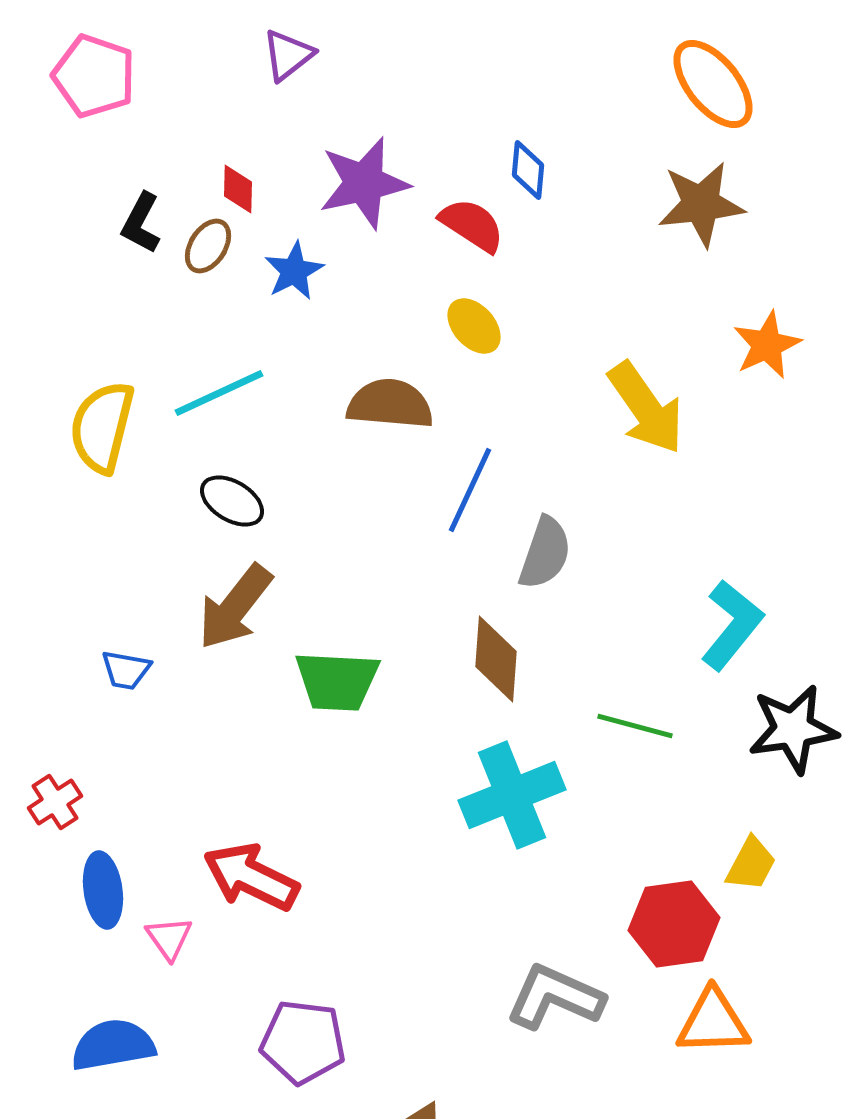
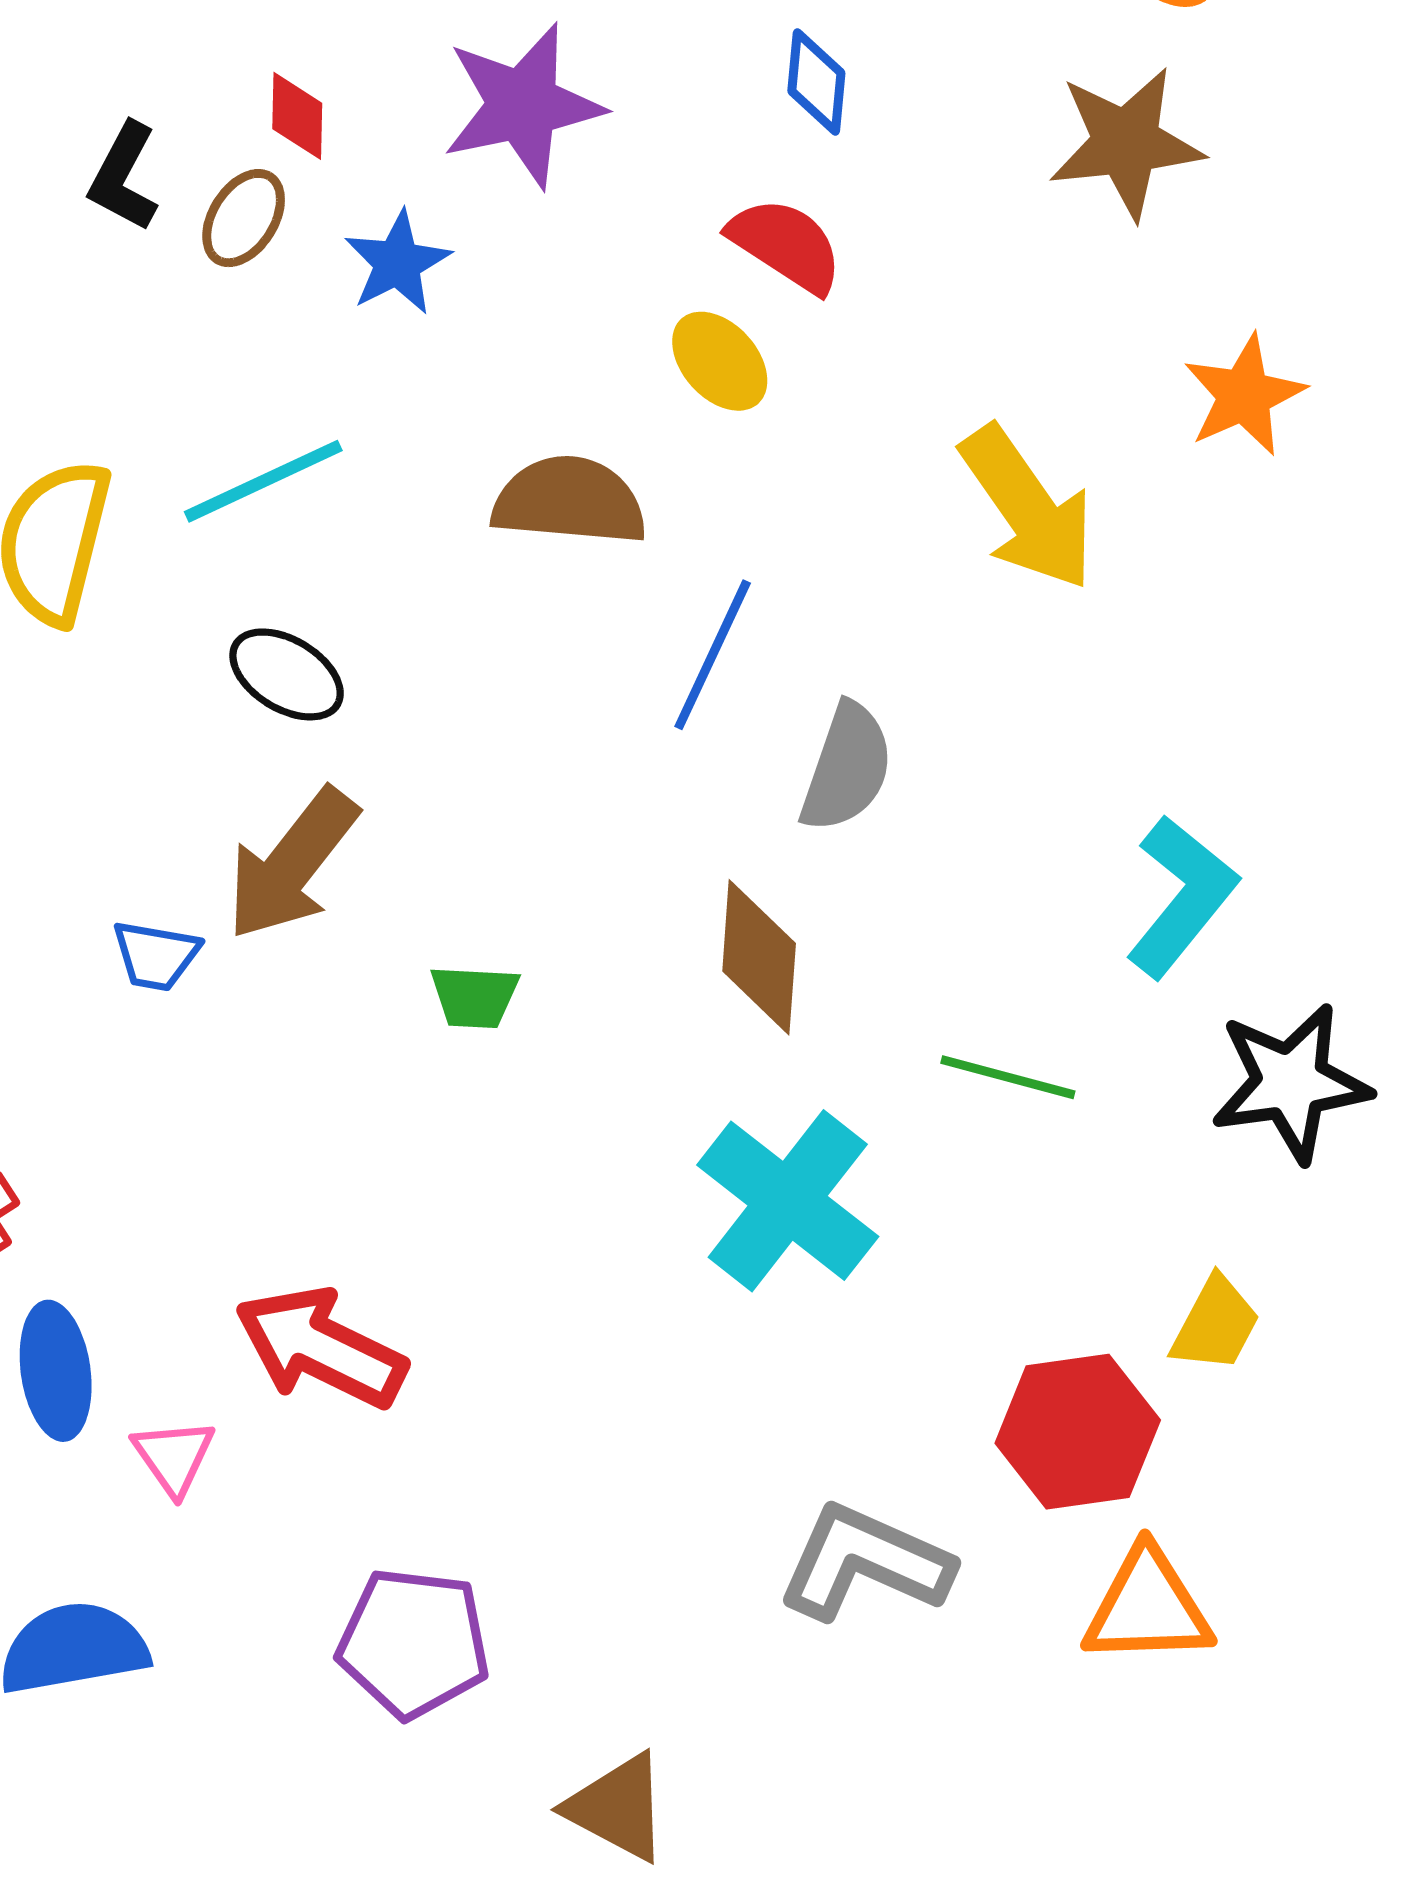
red semicircle: (472, 225) -> (786, 245), moved
blue trapezoid: (126, 670) -> (156, 956), moved
green trapezoid: (337, 681) -> (474, 997), size x0.6
cyan cross: (512, 795) -> (788, 1201), turned -30

